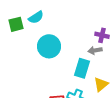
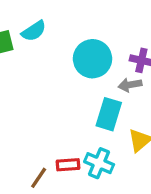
cyan circle: (49, 46) -> (92, 59), moved

